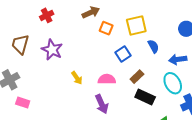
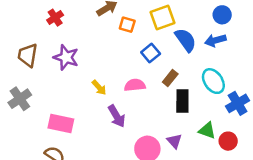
blue semicircle: (153, 46) -> (186, 40), size x1.5
blue arrow: (178, 59) -> (215, 40), moved
black rectangle: (145, 97) -> (182, 101), turned 72
pink rectangle: (23, 102) -> (61, 123), moved, size x1.5
purple arrow: (102, 104) -> (117, 116), moved

